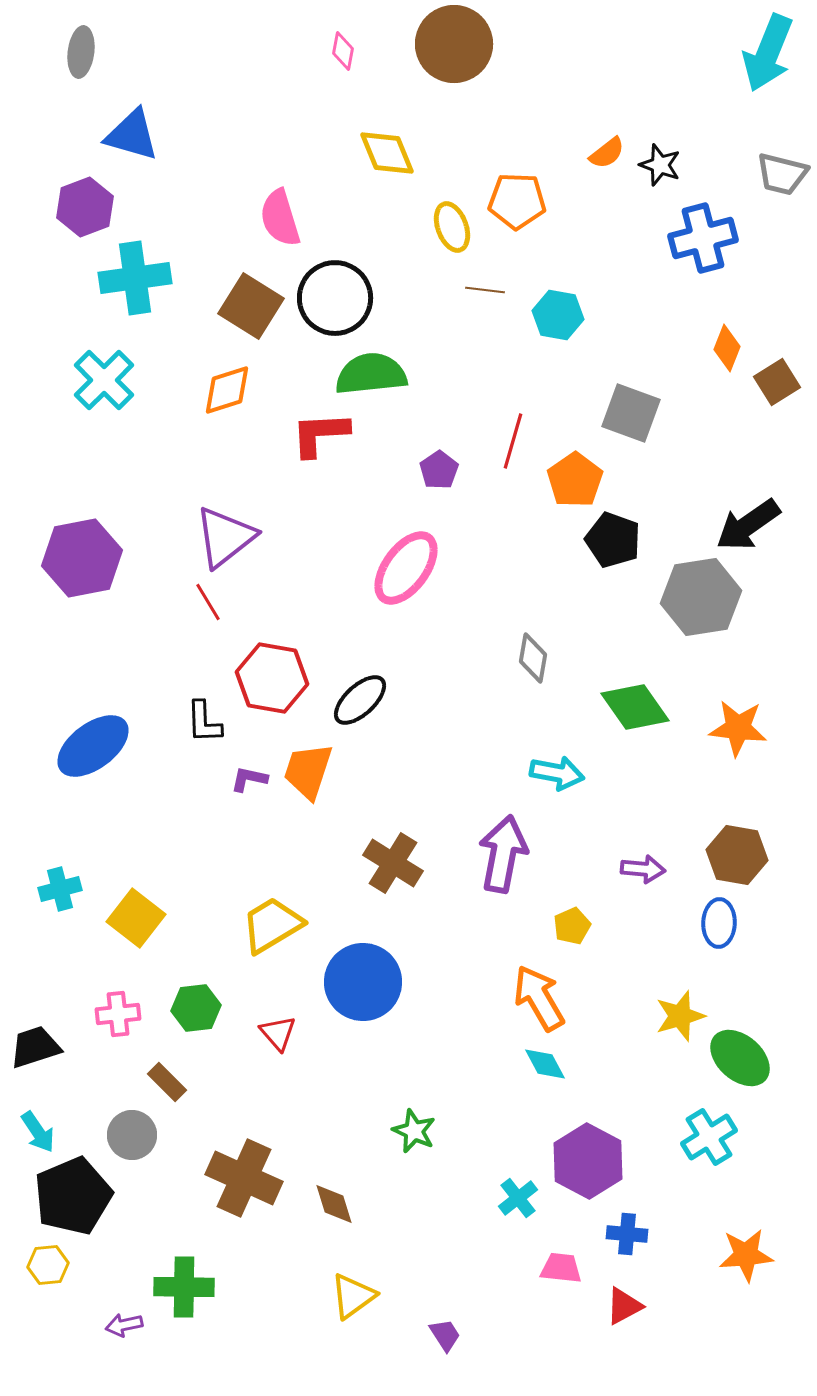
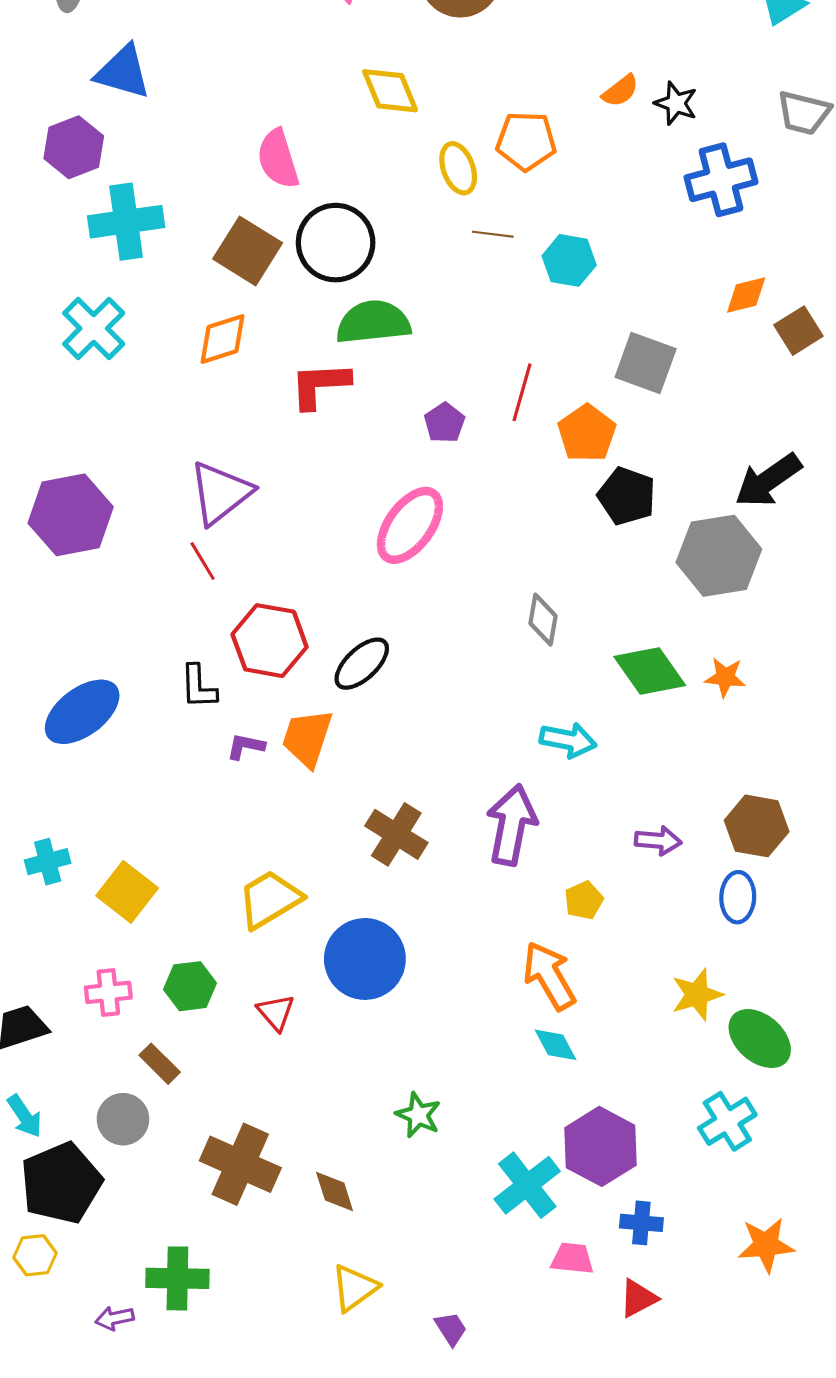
orange diamond: (727, 348) -> (746, 295), turned 54
orange star: (738, 728) -> (725, 677), moved, size x0.7
cyan cross: (518, 1198) -> (527, 1185), size x1.6

